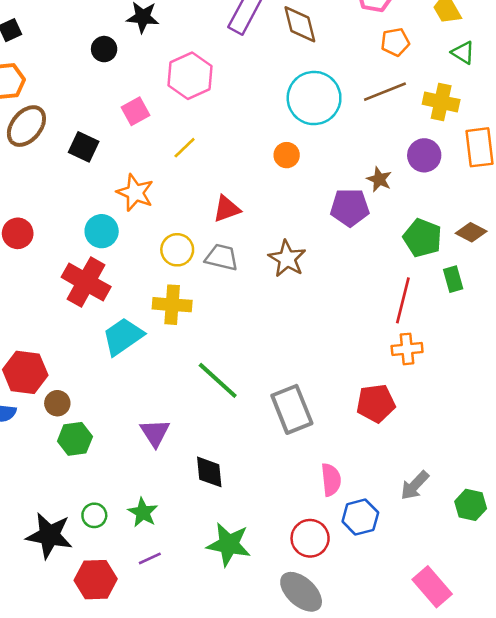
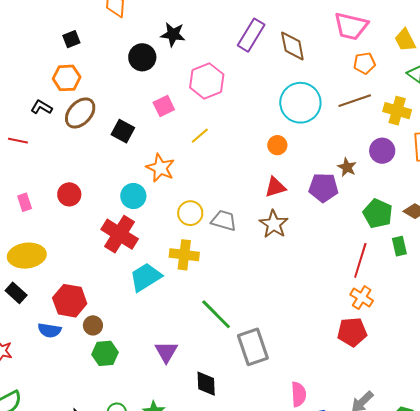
black circle: (104, 49) -> (142, 57), size x1.4
red triangle: (227, 209) -> (275, 187), moved
orange cross: (407, 349) -> (362, 298), turned 35
red pentagon: (376, 403) -> (352, 332), moved
gray rectangle: (292, 409) -> (253, 347), moved

